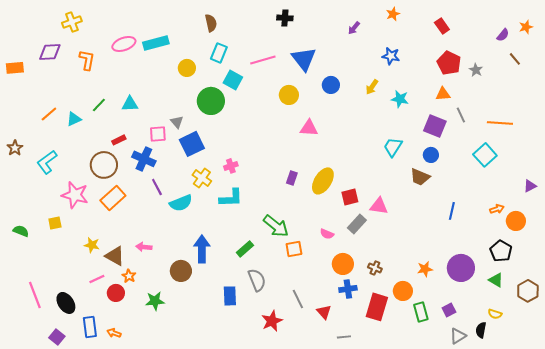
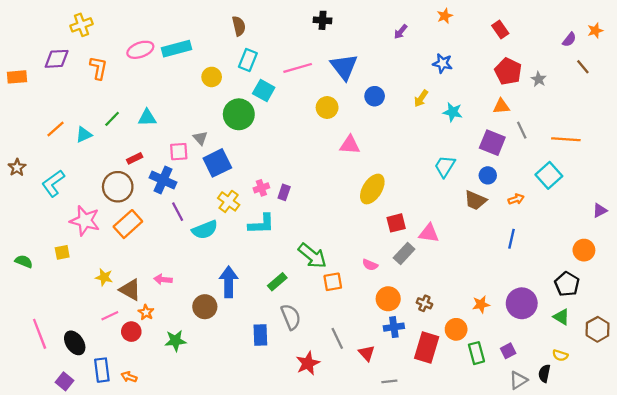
purple rectangle: (292, 178) -> (284, 192), moved
yellow ellipse: (323, 181) -> (372, 189), moved
orange arrow: (497, 209) -> (516, 199), moved

